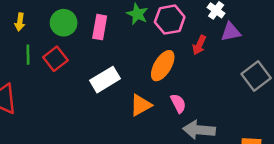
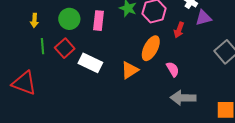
white rectangle: (105, 80) -> (90, 63), moved, turned 60
pink semicircle: (178, 103) -> (173, 69), moved
orange triangle: (141, 105) -> (130, 70), moved

